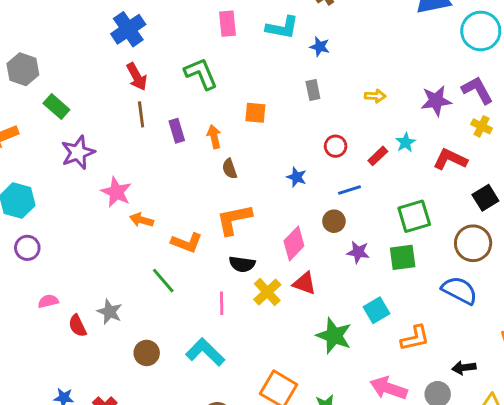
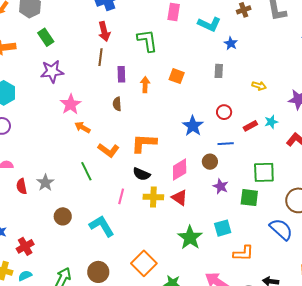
brown semicircle: (230, 169) -> (117, 104), moved
blue star: (297, 177) -> (193, 126), size x1.5
yellow cross: (267, 292) -> (153, 197), turned 30

